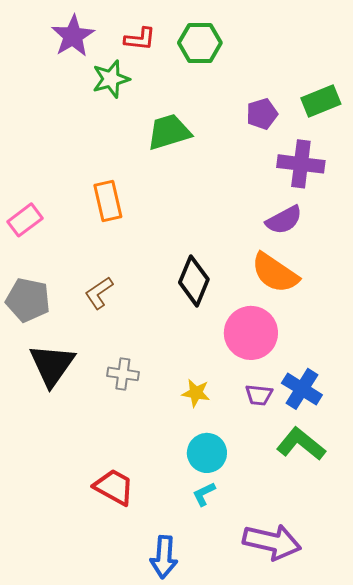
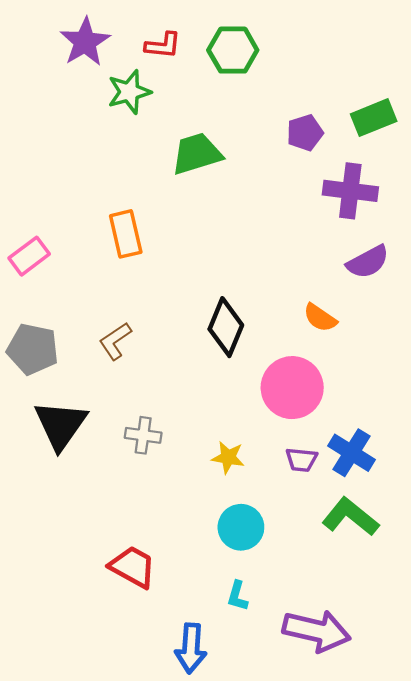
purple semicircle: (284, 220) -> (368, 262), moved
orange semicircle: (275, 273) -> (320, 318), size x0.6
cyan L-shape: (204, 494) -> (237, 596), moved, turned -48

